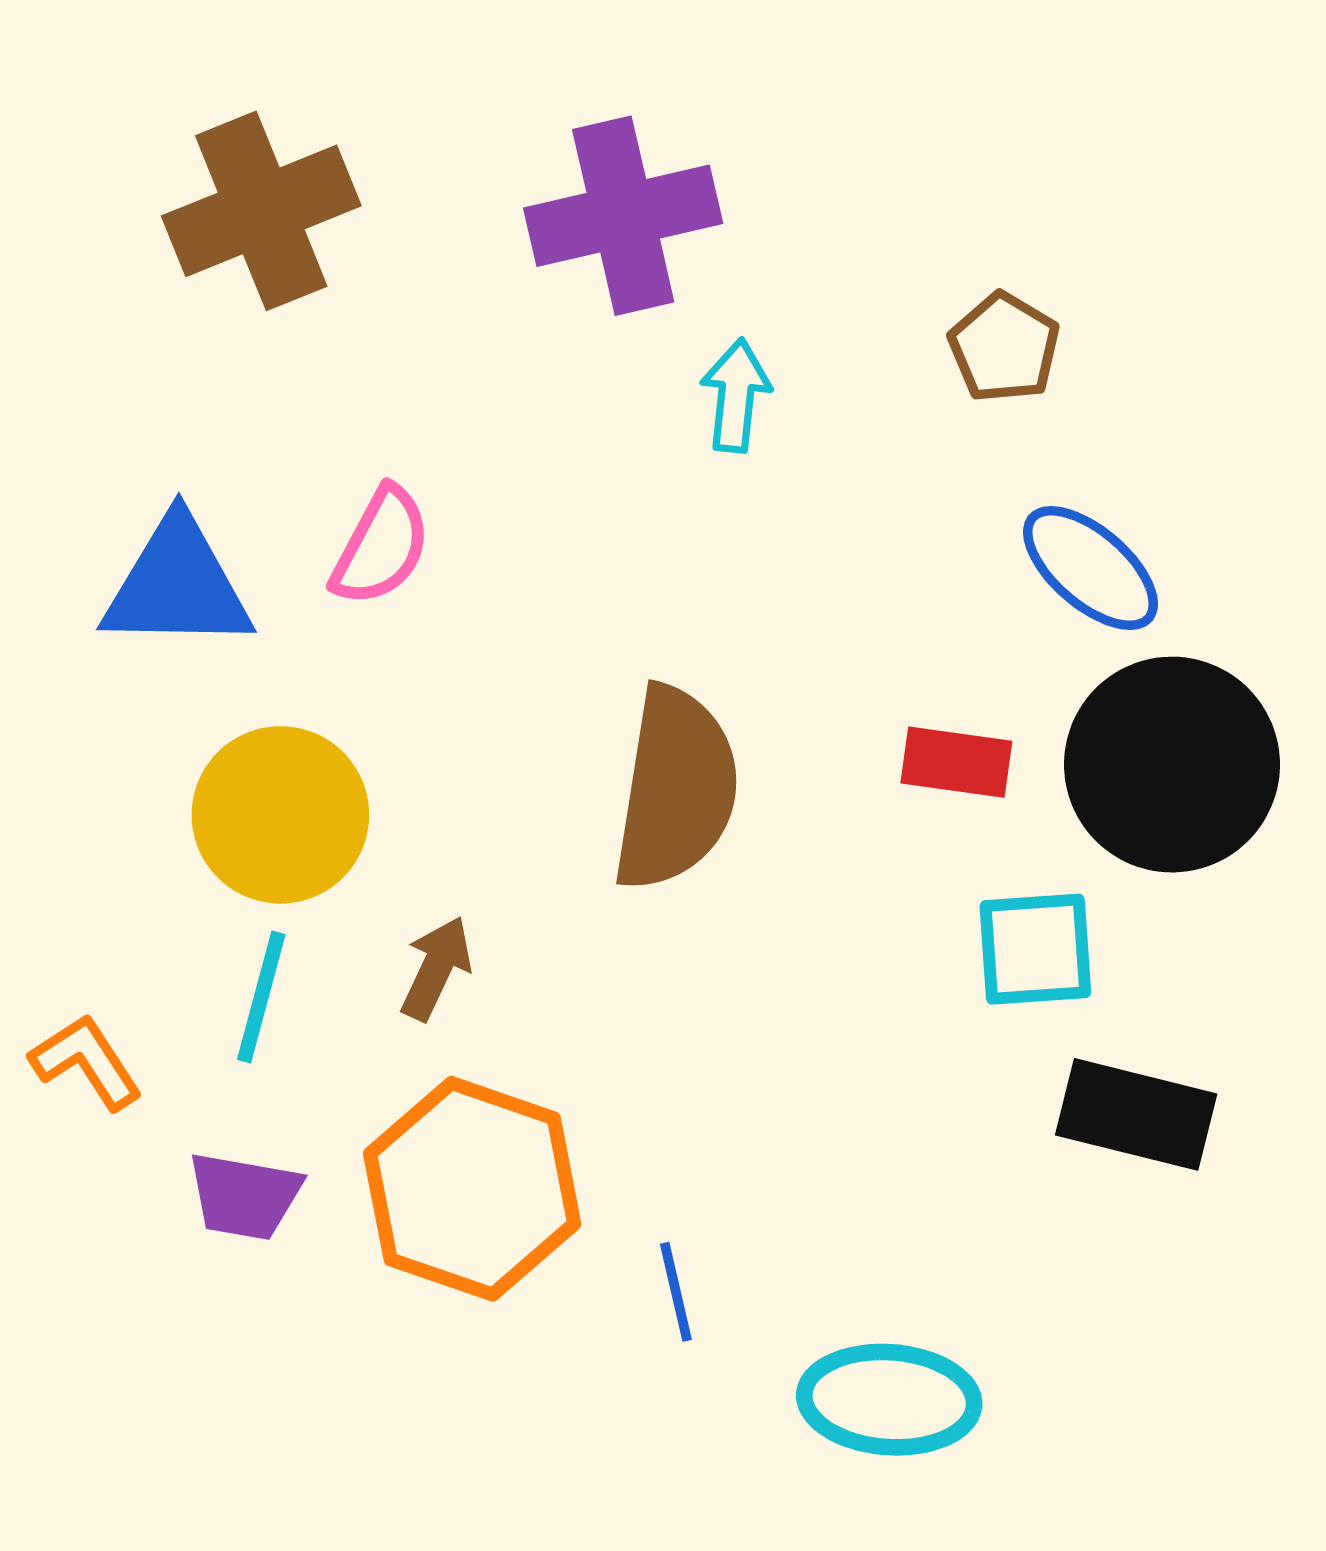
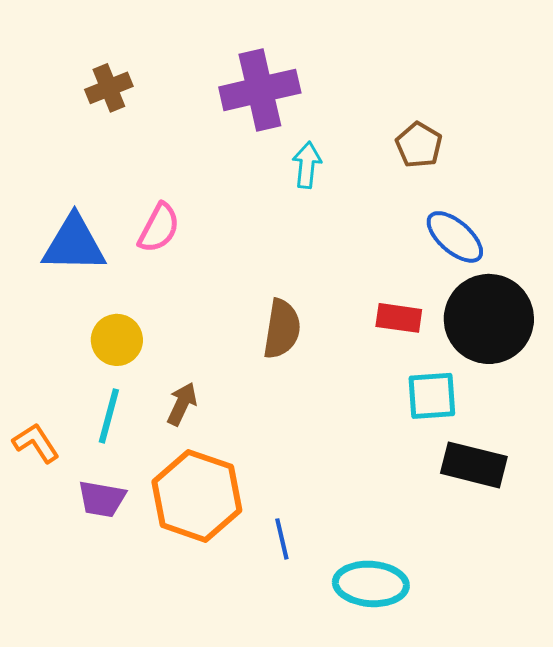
brown cross: (261, 211) -> (109, 88), size x0.6
brown semicircle: (676, 789) -> (282, 329), size x0.7
yellow circle: (280, 815) -> (117, 340), size x0.7

